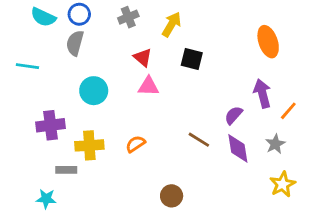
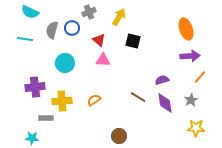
blue circle: (79, 14) -> (72, 28), moved
cyan line: (27, 66) -> (25, 39), moved
purple arrow: (262, 94) -> (190, 56), moved, turned 102
purple semicircle: (234, 115) -> (162, 80), turned 32
yellow star: (283, 184) -> (196, 128), turned 30

